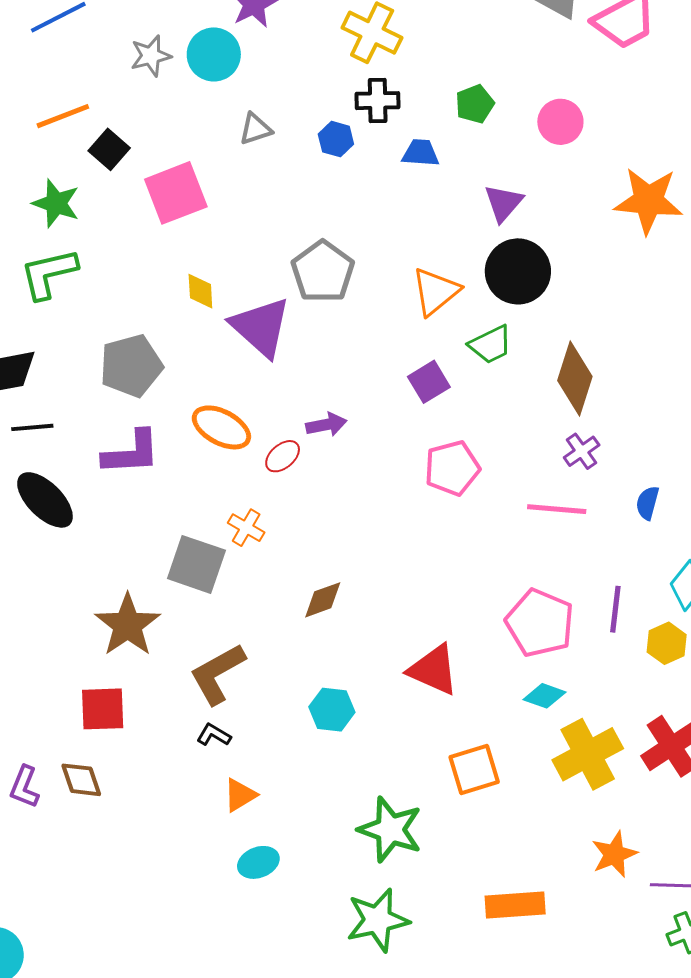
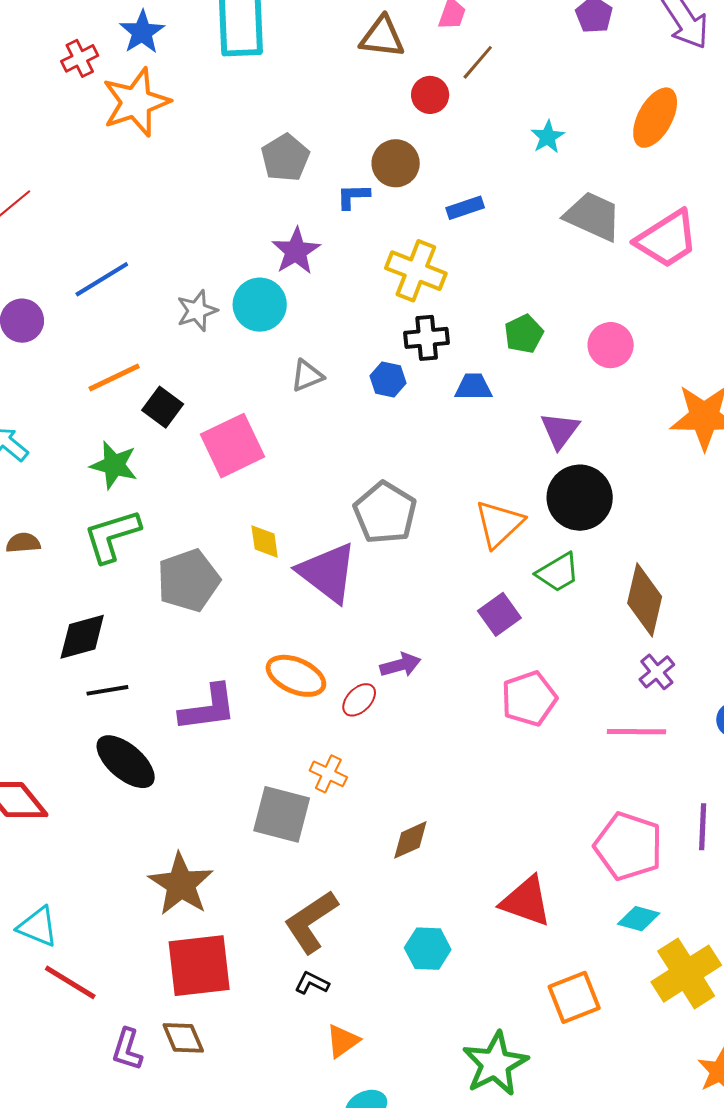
gray pentagon: (131, 366) -> (188, 580), moved
brown star: (128, 625) -> (181, 884), moved
red square: (103, 709) -> (199, 966), size x1.4
green star: (390, 830) -> (495, 1064), turned 30

